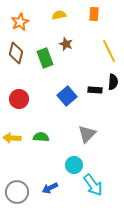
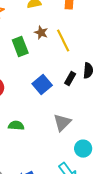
yellow line: (109, 51) -> (63, 41), moved
black rectangle: (95, 90) -> (70, 79), turned -64
cyan circle: (74, 165) -> (83, 149), moved

